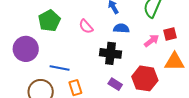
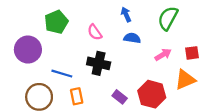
red square: (170, 34) -> (192, 53), moved
black cross: (110, 53) -> (99, 63), moved
orange triangle: (174, 62) -> (185, 80), turned -30

